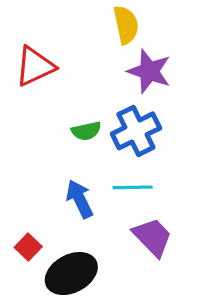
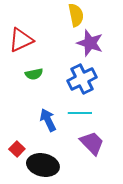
green semicircle: (86, 131) -> (34, 74), moved
black ellipse: (71, 274) -> (43, 165), turned 40

